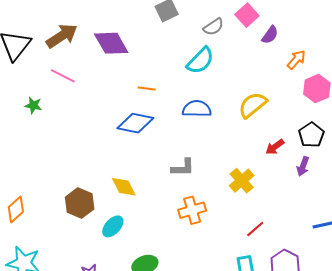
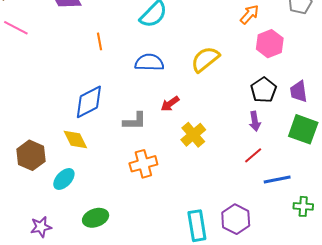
orange line: (147, 88) -> (99, 41), turned 72
blue diamond: (135, 123) -> (89, 102), moved, turned -39
red arrow: (275, 147) -> (170, 104), moved
purple arrow: (303, 166) -> (255, 121), turned -30
red line: (255, 229) -> (253, 155), moved

